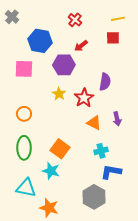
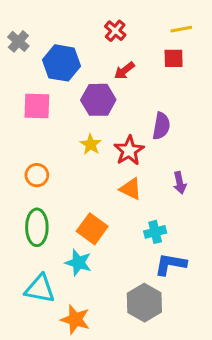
gray cross: (12, 17) -> (18, 41), moved
orange triangle: (94, 123) -> (131, 189), moved

